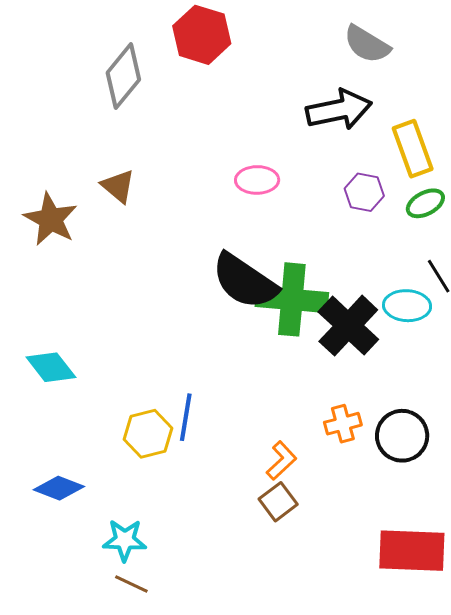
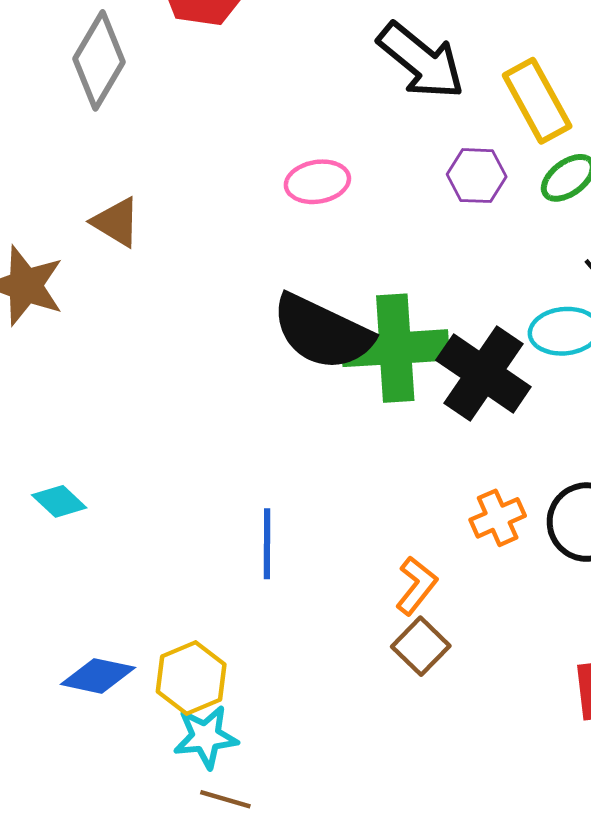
black arrow: (339, 110) -> (421, 61), turned 60
cyan diamond: (51, 367) -> (59, 501), size x0.7
yellow hexagon: (148, 434) -> (191, 678), moved

